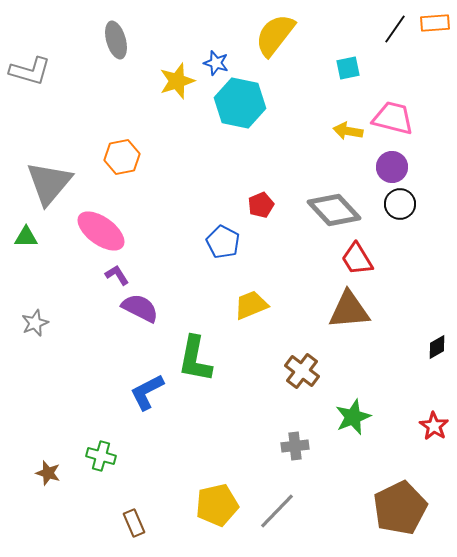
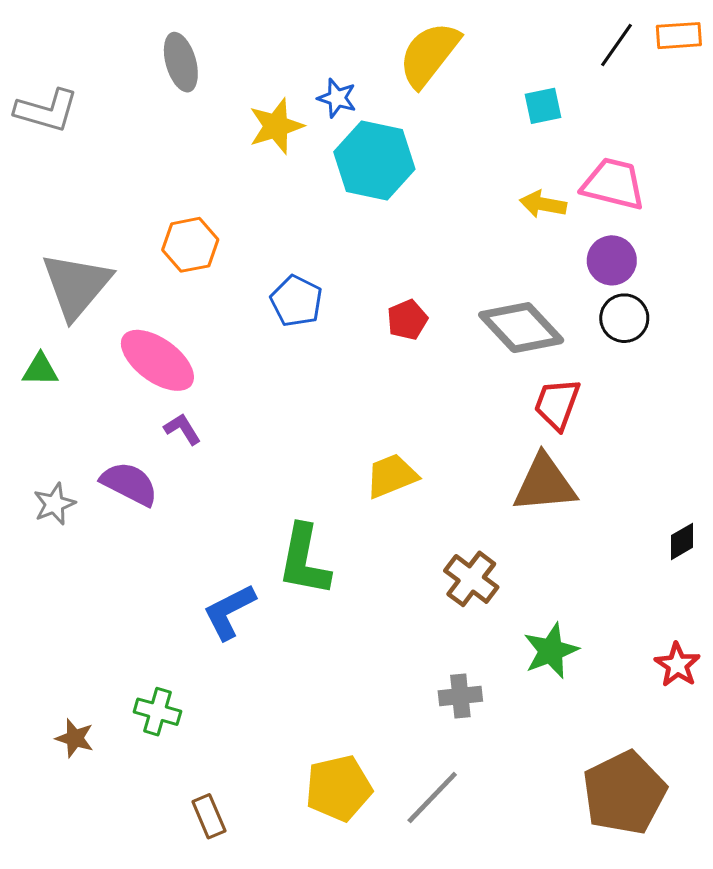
blue pentagon: (223, 242) -> (296, 301), moved
red trapezoid: (357, 259) -> (557, 404), turned 51
purple semicircle: (140, 308) -> (129, 484), moved

